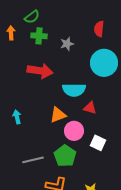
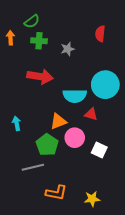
cyan circle: (104, 63) -> (105, 85), moved
green pentagon: (65, 156) -> (47, 145), moved

